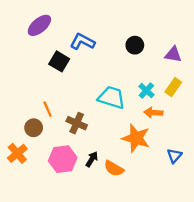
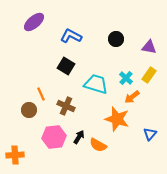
black square: (59, 61) -> (66, 66), moved
orange arrow: (153, 113) -> (132, 97), turned -42
orange cross: (17, 153) -> (15, 155), moved, turned 36

